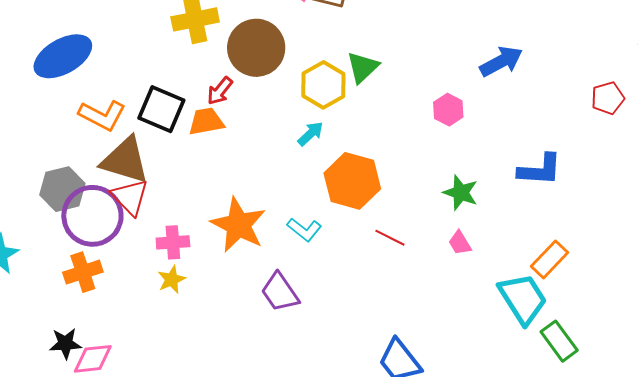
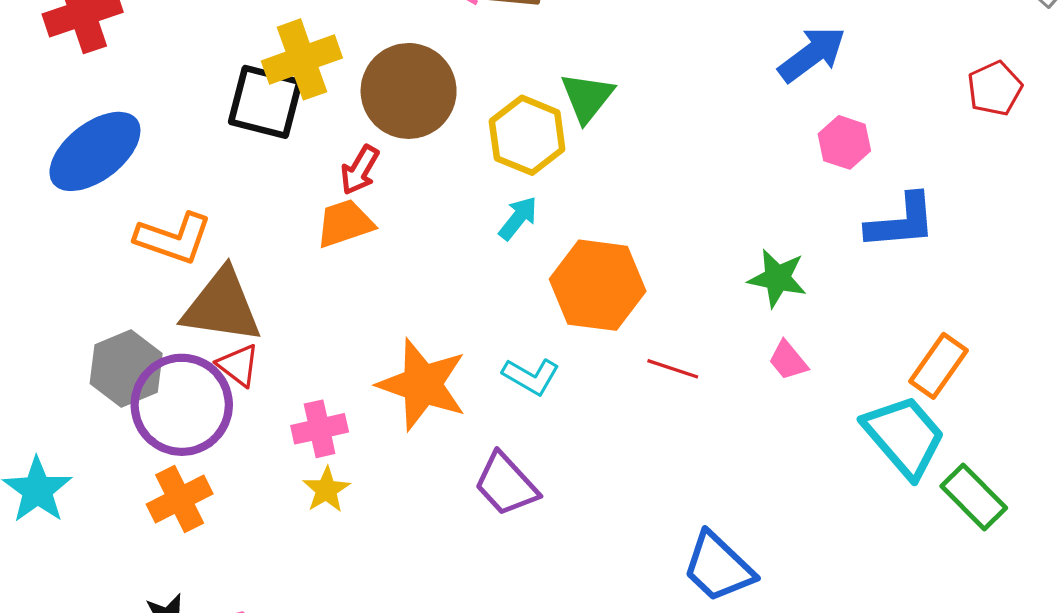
black square: (161, 109) -> (265, 102), moved
pink hexagon: (448, 110) -> (844, 142), moved
red triangle: (130, 197) -> (238, 365), size x0.7

